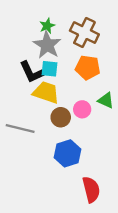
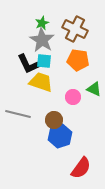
brown circle: (61, 117) -> (54, 120), moved
red semicircle: (91, 189) -> (81, 168), turned 50

